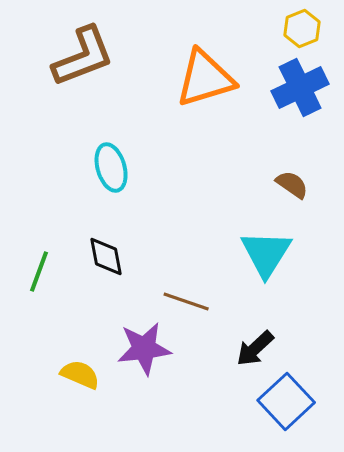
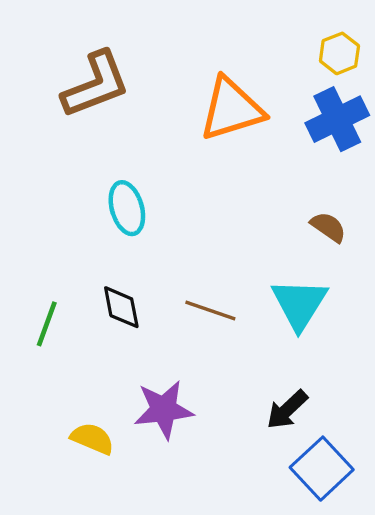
brown line: (186, 301) -> (210, 311), moved

